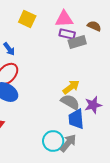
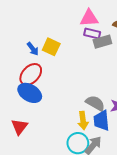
yellow square: (27, 19) -> (51, 47), moved
yellow arrow: (71, 87) -> (83, 121), moved, turned 120

